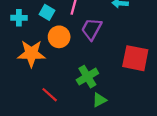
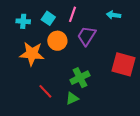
green triangle: (99, 100) -> (72, 98), moved

